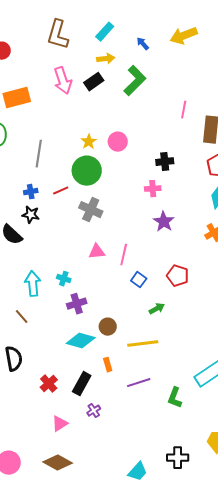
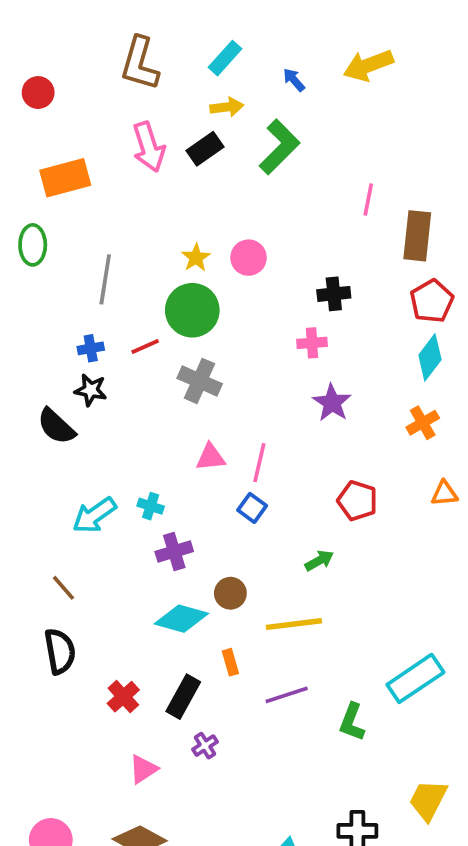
blue square: (139, 280) -> (252, 508), moved
cyan arrow: (33, 284) -> (94, 515), turned -120
brown line: (22, 317) -> (63, 588), moved

